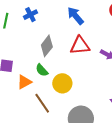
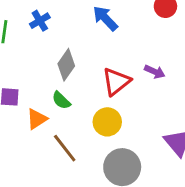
red triangle: (80, 46) -> (116, 82), moved, turned -30
yellow circle: (62, 83) -> (107, 122), moved

